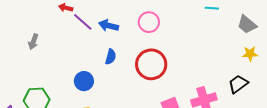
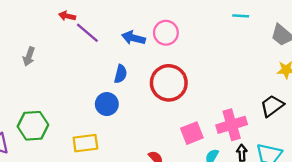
blue arrow: (109, 26) -> (133, 38), moved
blue circle: (84, 81) -> (107, 104), moved

